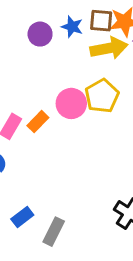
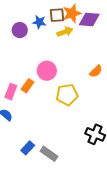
yellow arrow: (109, 48) -> (65, 32), size x0.7
yellow pentagon: (102, 96) -> (67, 95), moved, turned 30
gray rectangle: (54, 232) -> (49, 154), turned -72

